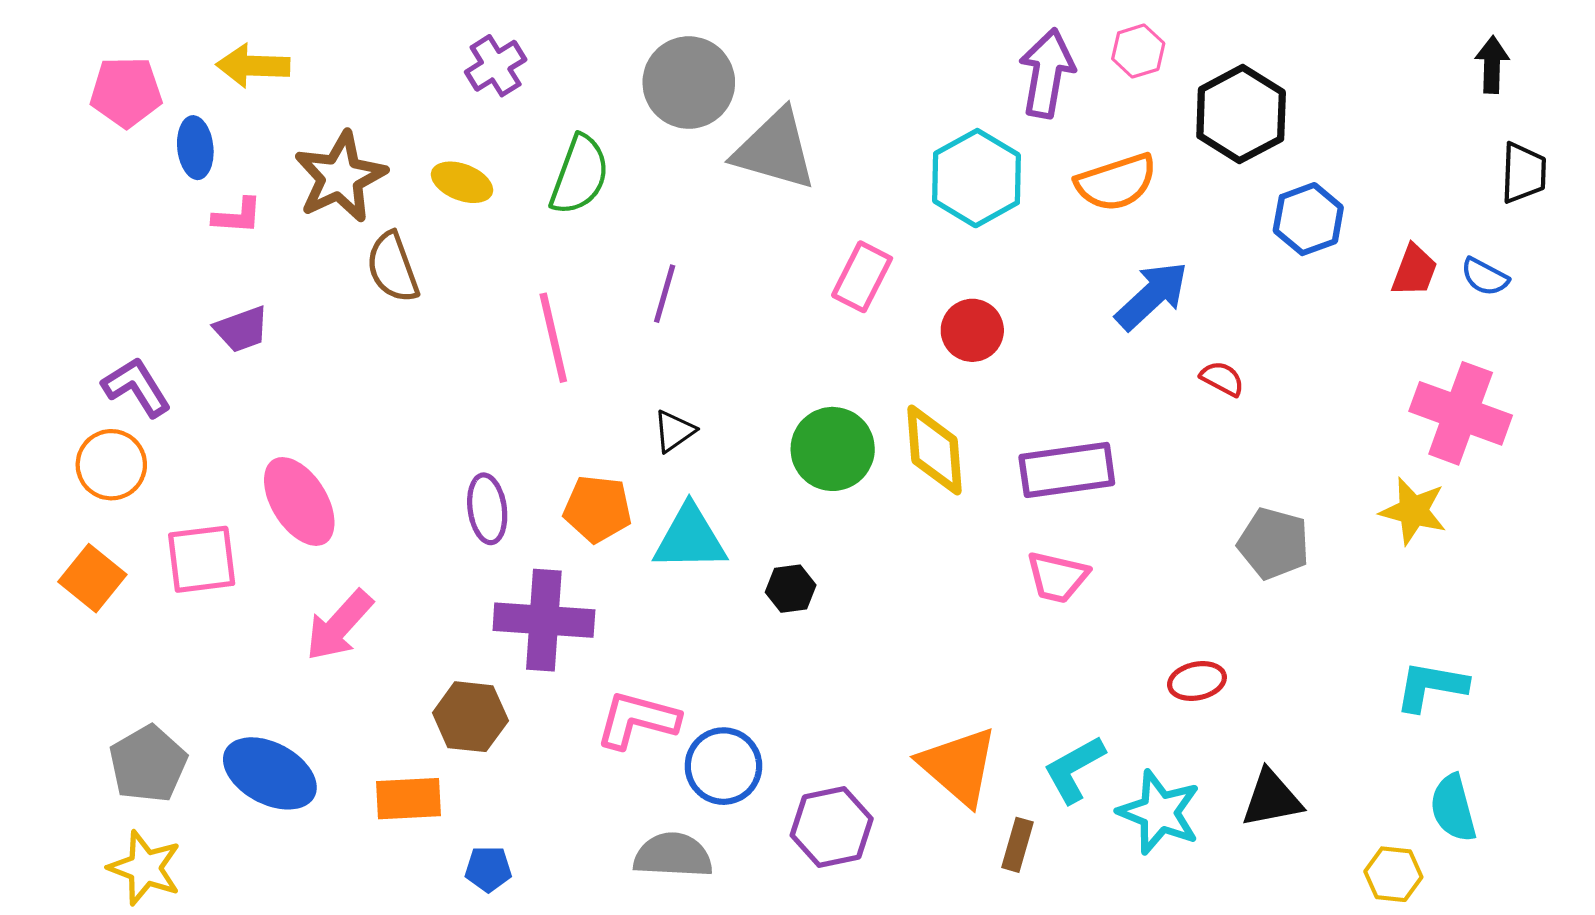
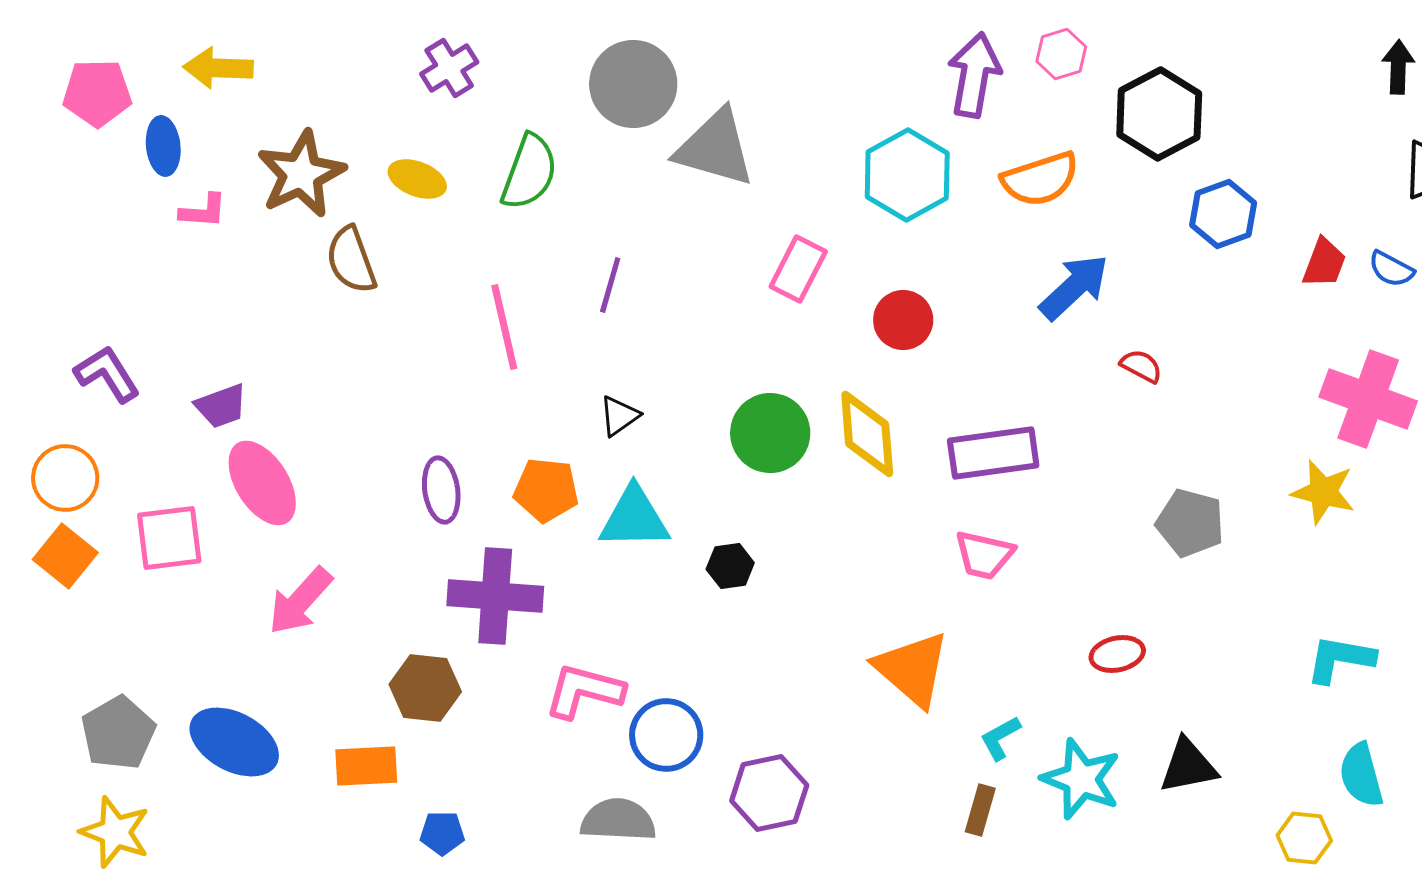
purple trapezoid: (242, 329) -> (221, 406), moved
orange circle: (111, 465) -> (65, 478), moved
orange triangle: (959, 766) -> (912, 669), moved
cyan L-shape: (1074, 769) -> (1000, 738), size x0.7
brown rectangle: (1017, 845) -> (980, 810), moved

